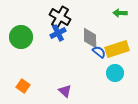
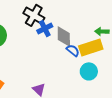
green arrow: (120, 13) -> (102, 31), moved
blue cross: (58, 33) -> (45, 28), moved

